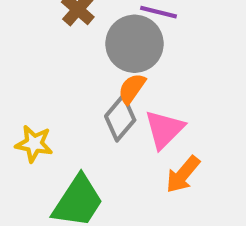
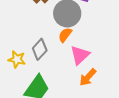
gray diamond: (120, 118) -> (40, 49), moved

